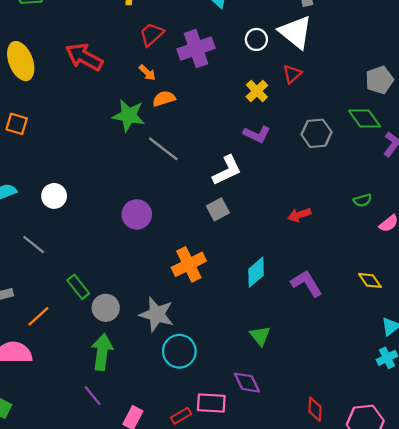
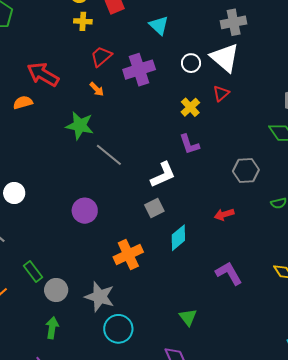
orange semicircle: (164, 99) -> (23, 102), moved
gray hexagon: (317, 133) -> (246, 170), moved
purple L-shape: (257, 134) -> (189, 144), turned 45
cyan diamond: (256, 272) -> (178, 238), moved
green arrow: (102, 352) -> (52, 328), size x0.7

